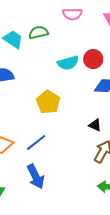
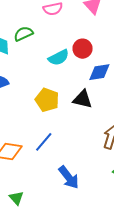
black triangle: (95, 125) -> (83, 99), moved, size x1.5
blue arrow: (36, 176) -> (69, 177), moved

